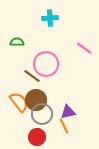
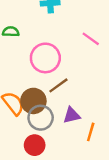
brown line: (32, 76) -> (58, 85), moved, turned -72
orange line: (64, 126) -> (91, 132), moved, turned 42

